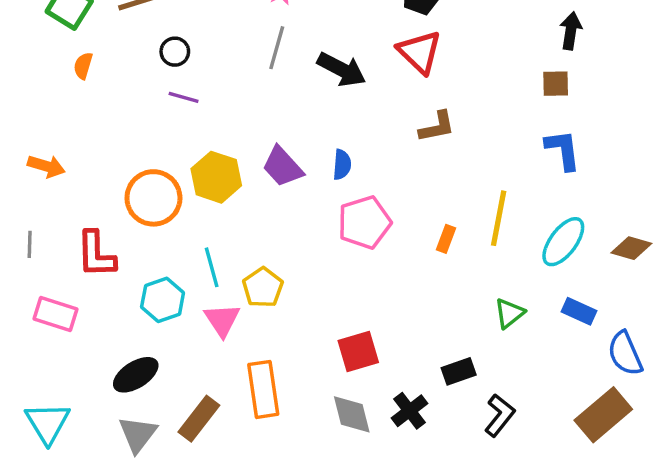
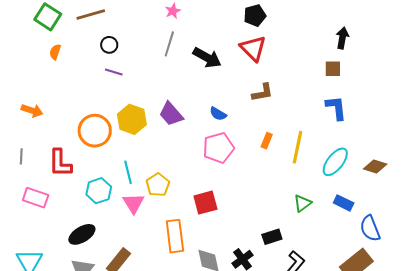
blue semicircle: (342, 165) -> (218, 114), moved, turned 114
orange rectangle: (446, 239) -> (267, 141), moved
red square: (358, 352) -> (205, 203), moved
orange rectangle: (263, 389) -> (175, 236), moved

